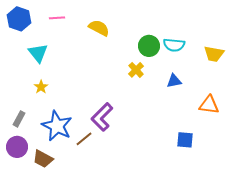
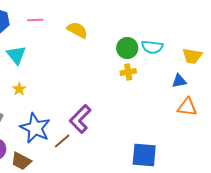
yellow cross: (136, 70) -> (128, 72), moved, turned 35
blue triangle: (174, 81) -> (179, 81), moved
blue square: (185, 140) -> (144, 155), moved, size x1.5

